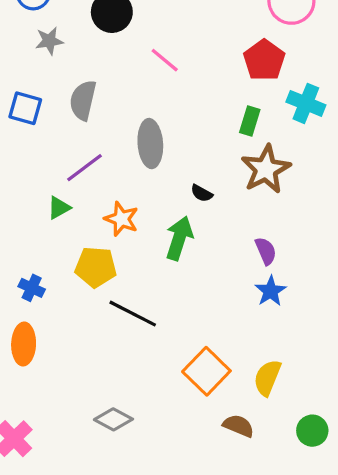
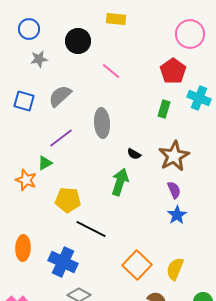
gray semicircle: (83, 100) -> (60, 96), turned 35
brown star: (266, 169) -> (174, 156), moved
orange star: (121, 219) -> (26, 180), moved
blue cross: (32, 288) -> (63, 262), moved, size x1.8

